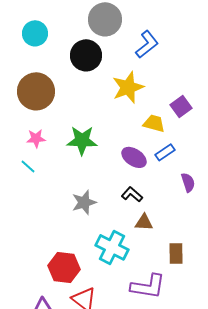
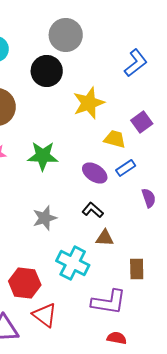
blue L-shape: (147, 44) -> (136, 63), moved

